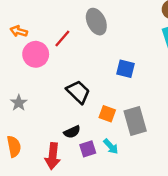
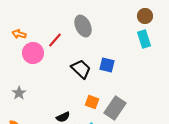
black trapezoid: (78, 92) -> (81, 69), moved
gray rectangle: (135, 121) -> (115, 108), turned 50

